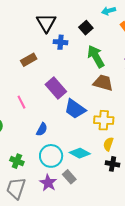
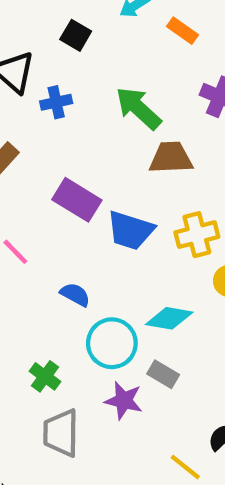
black square: (86, 28) -> (76, 35), moved
blue semicircle: (42, 129) -> (75, 294), turned -72
green cross: (17, 161) -> (45, 376), turned 32

